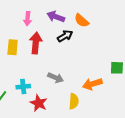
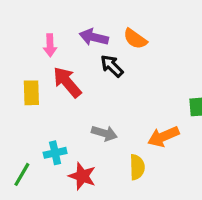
black arrow: (65, 36) -> (112, 66), turned -98
red arrow: (36, 43) -> (67, 82), turned -40

